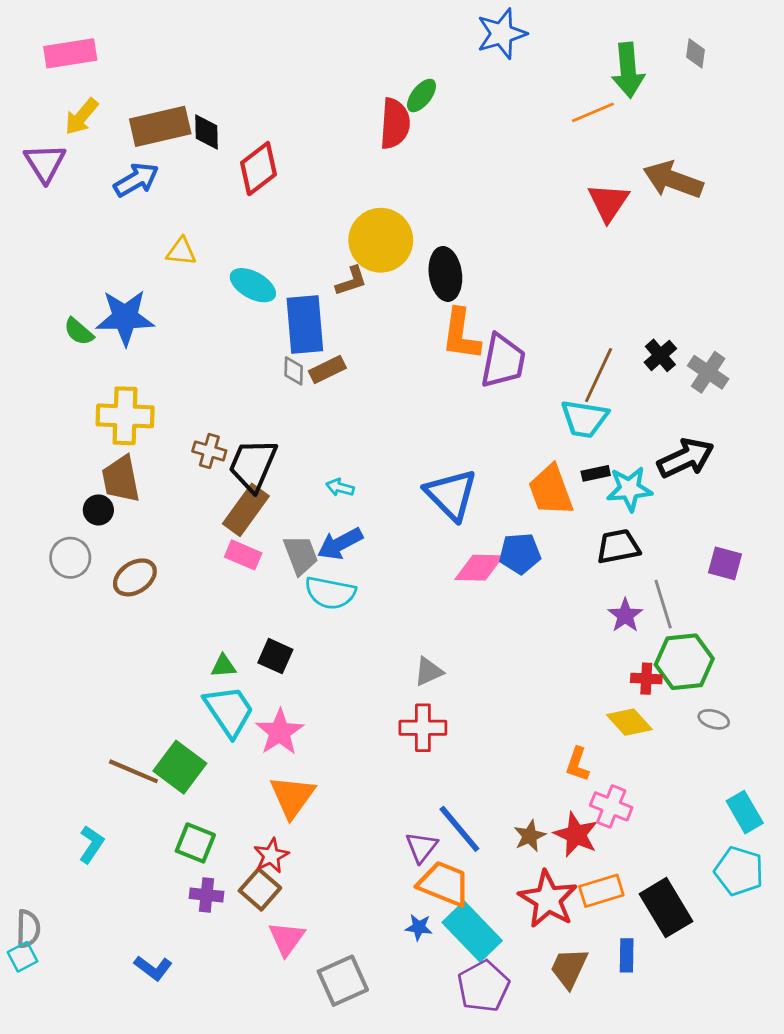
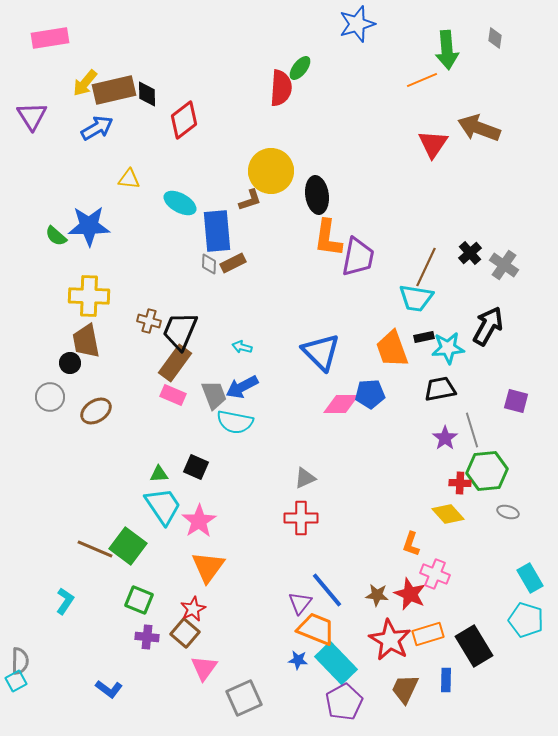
yellow arrow: (81, 117) -> (85, 83), moved
black arrow: (686, 458) -> (488, 326), turned -36
brown star: (530, 836) -> (377, 595), turned 30

